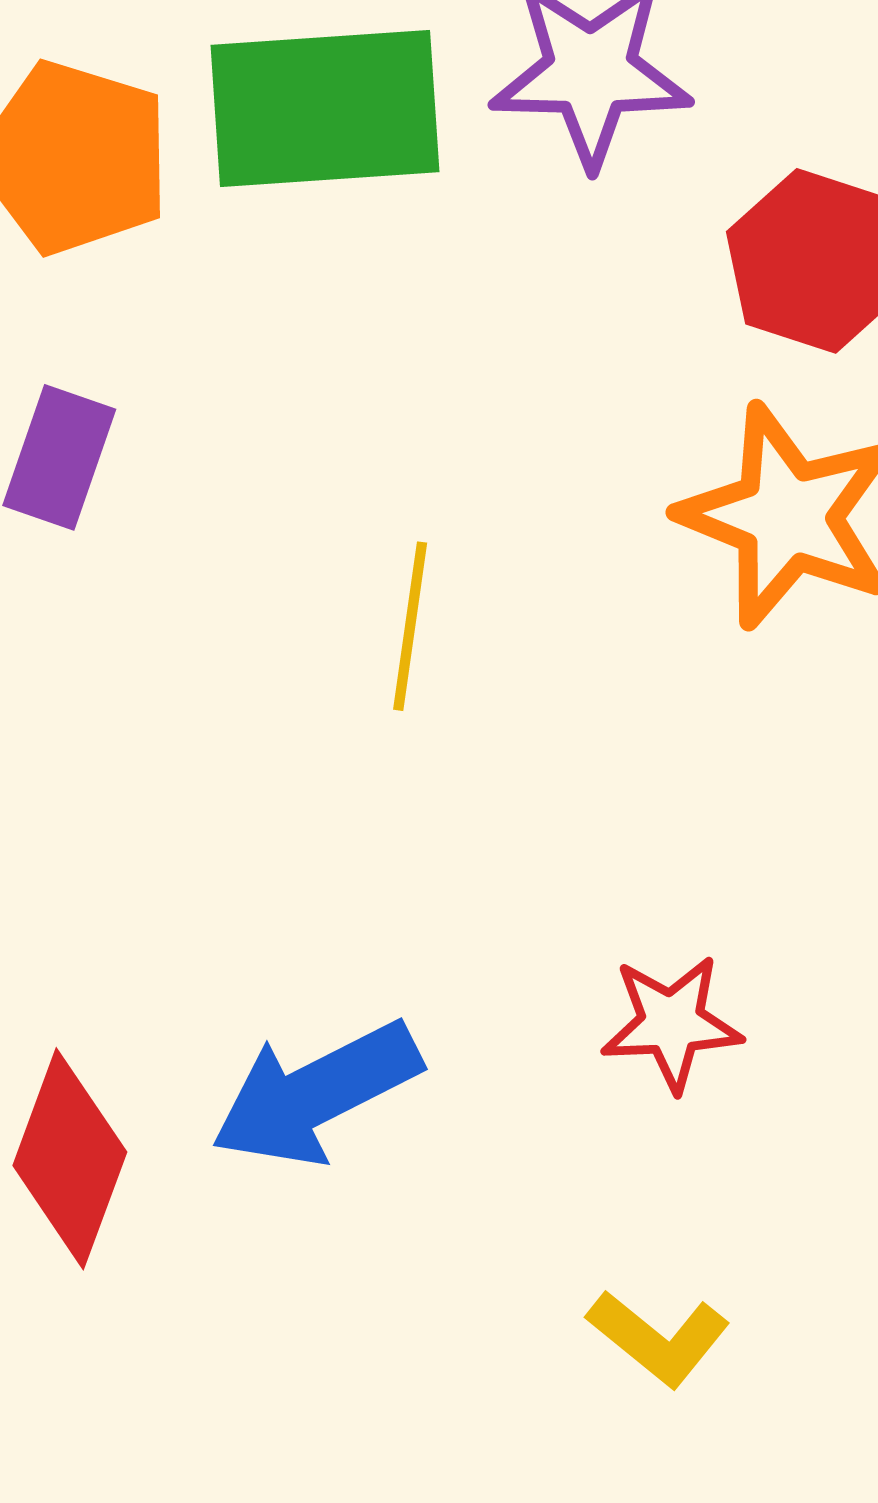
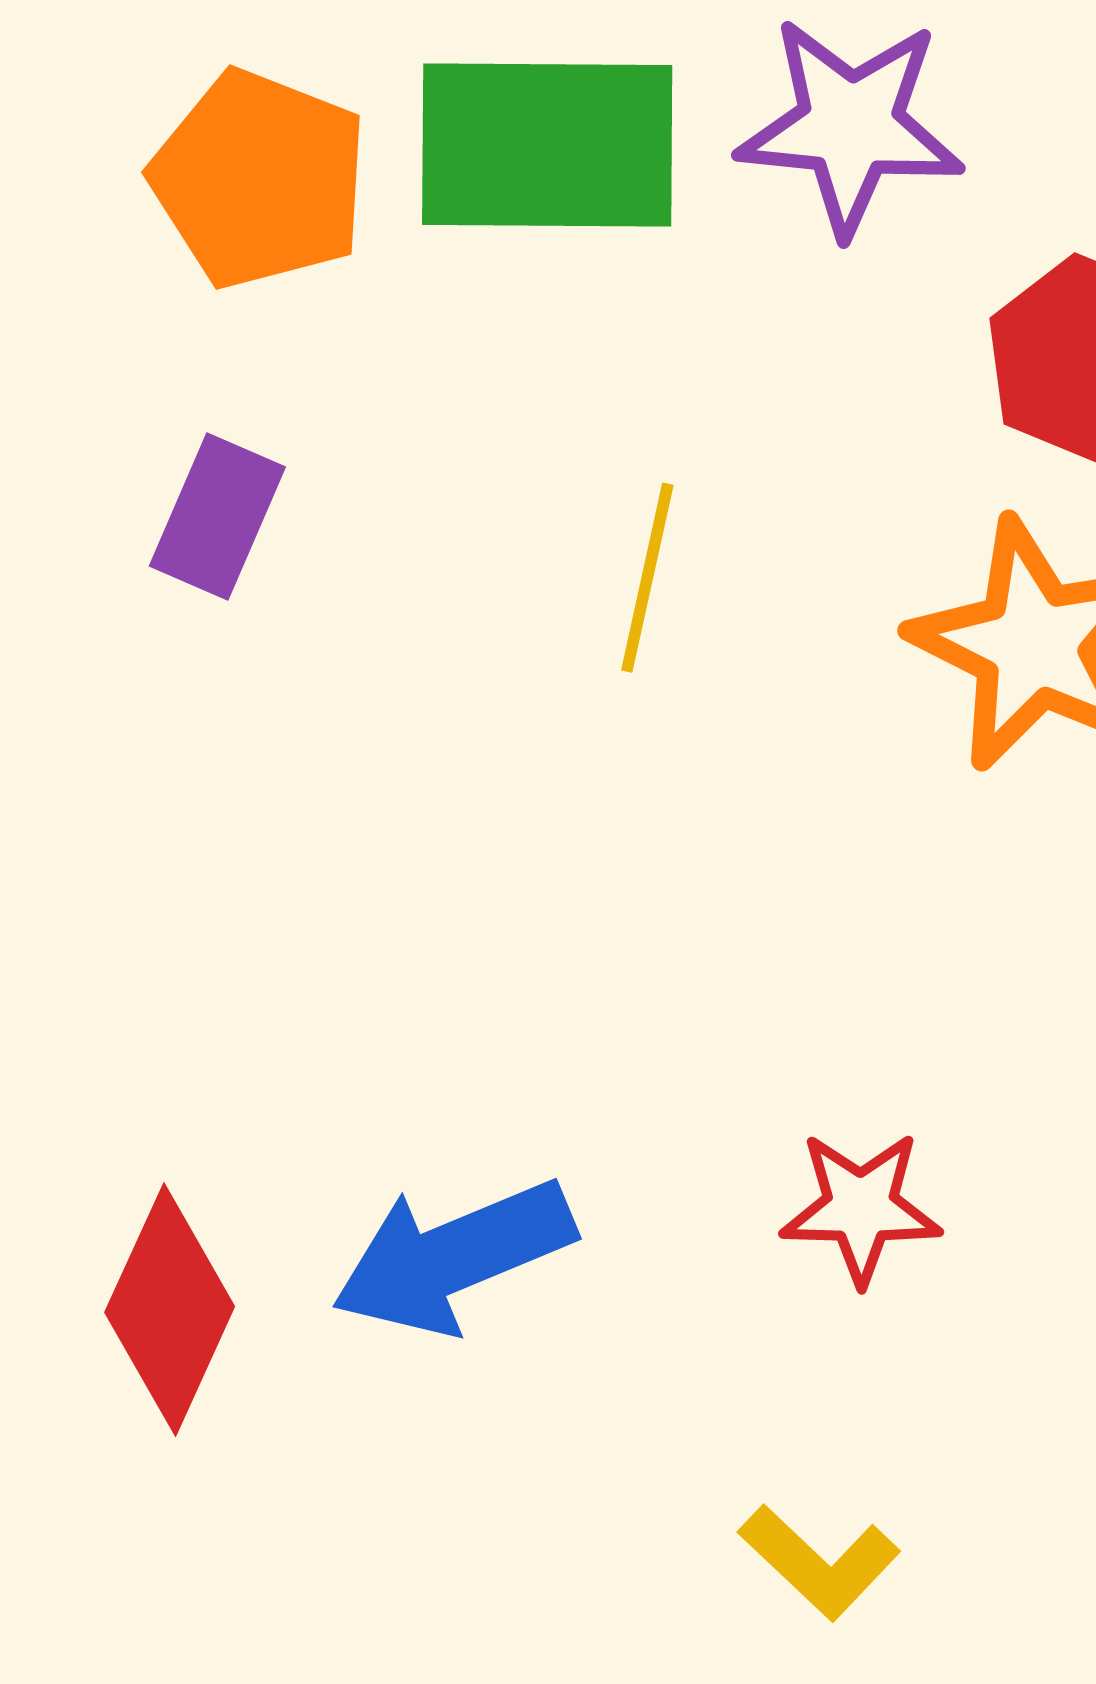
yellow line: (410, 626) -> (647, 578), moved

